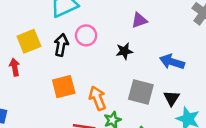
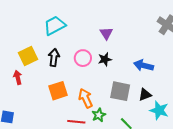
purple triangle: (139, 20) -> (106, 33), moved, turned -40
pink circle: (86, 35) -> (83, 58), moved
black triangle: (172, 98) -> (145, 95), turned 40

